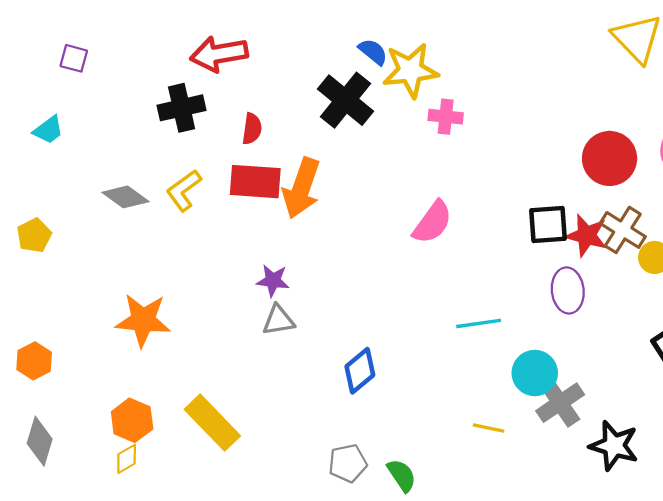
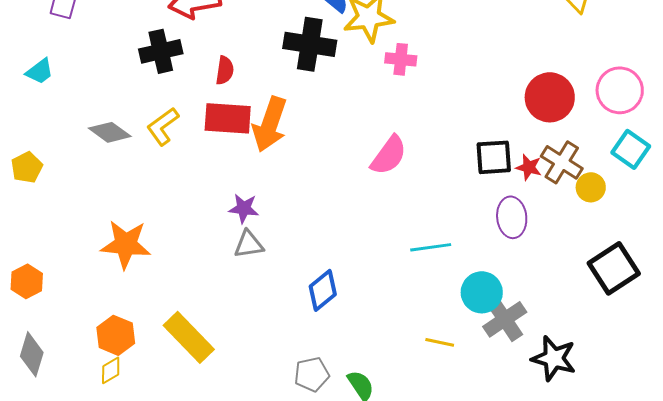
black cross: (345, 100) -> (310, 44), turned -30
red star: (586, 235) -> (529, 167), size x0.7

